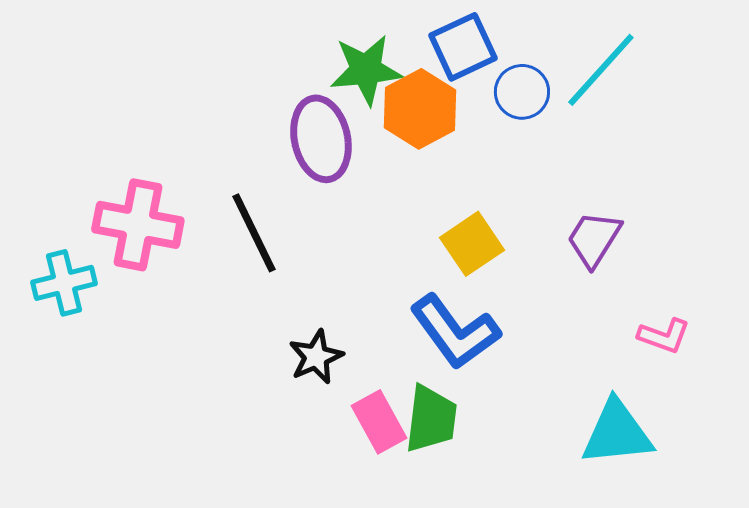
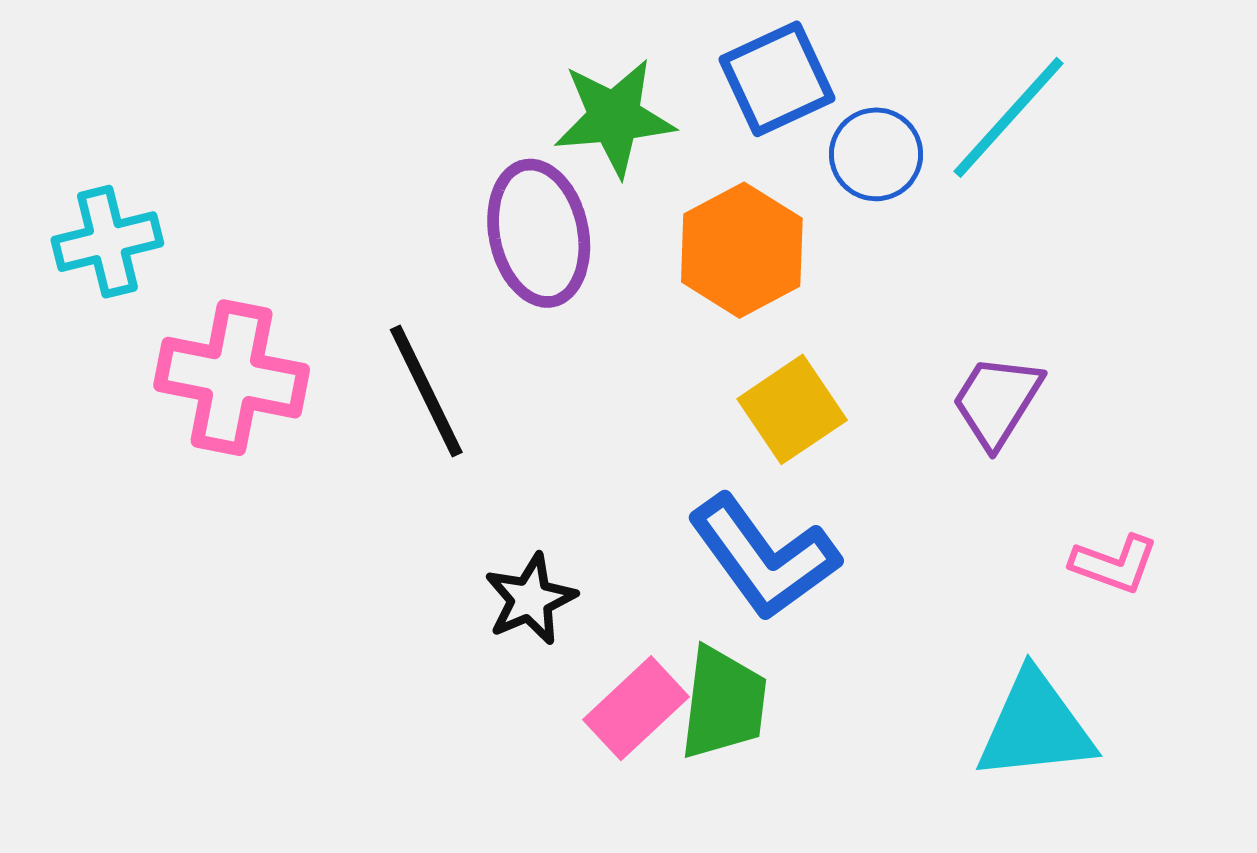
orange hexagon: (420, 109) -> (742, 250), moved
cyan cross: (64, 283) -> (107, 242), moved
pink rectangle: (379, 422) -> (636, 708), turned 76

